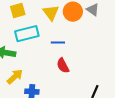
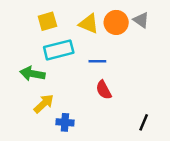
yellow triangle: (51, 13) -> (89, 24), turned -30

